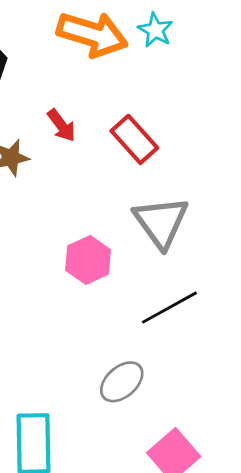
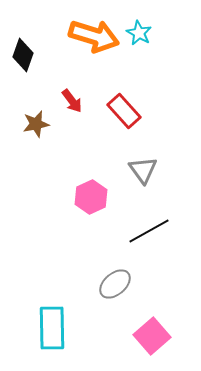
gray triangle: (161, 222) -> (143, 170), size x0.7

